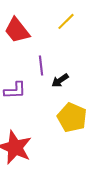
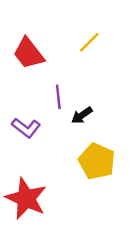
purple L-shape: (15, 90) -> (26, 128), turned 40

